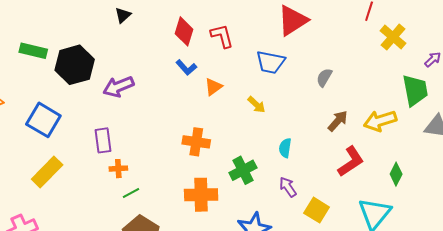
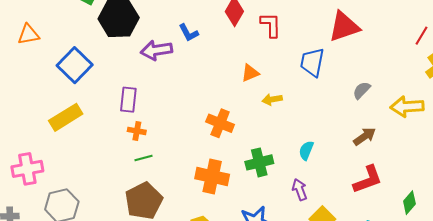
blue trapezoid: (270, 62) -> (312, 62), turned 76
blue L-shape: (186, 68) -> (189, 33), moved
yellow arrow: (256, 105) -> (272, 99), moved, turned 114
yellow arrow: (380, 121) -> (407, 107), moved

